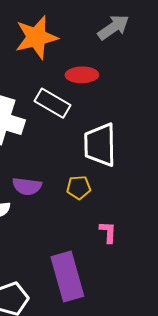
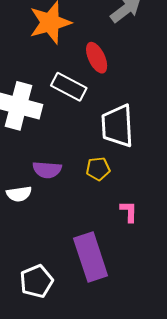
red ellipse: (82, 75) -> (97, 58), turned 68

